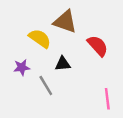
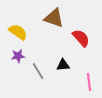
yellow semicircle: (40, 38) -> (18, 32), moved
black triangle: (63, 64) -> (63, 65), moved

